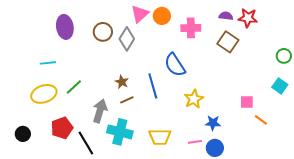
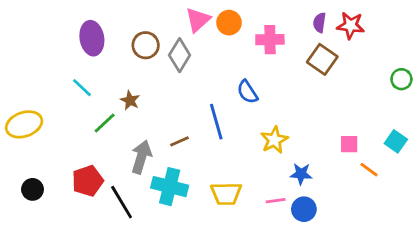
purple semicircle: (226, 16) -> (319, 23), turned -88
cyan line: (48, 63) -> (82, 88), moved, turned 49
blue semicircle: (175, 65) -> (247, 92), size x0.7
brown star: (122, 82) -> (130, 100), moved
cyan square: (280, 86) -> (396, 141), moved
yellow ellipse: (44, 94) -> (24, 124), moved

